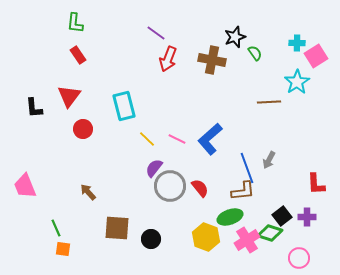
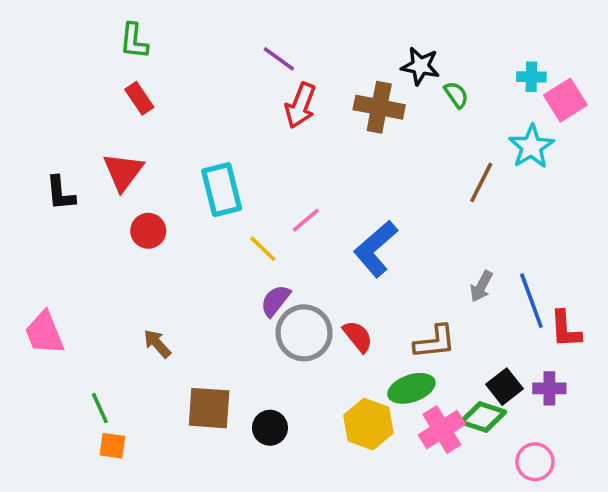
black star: (235, 37) -> (420, 66), turned 30
brown line: (269, 102) -> (481, 182), turned -60
pink line: (177, 139) -> (306, 220), moved, turned -66
blue line: (247, 168) -> (531, 301), moved

